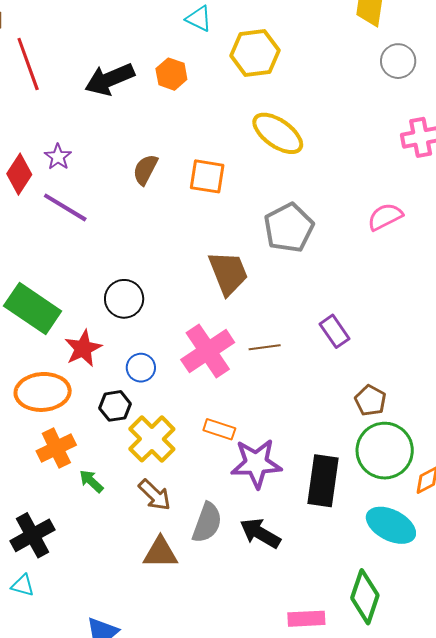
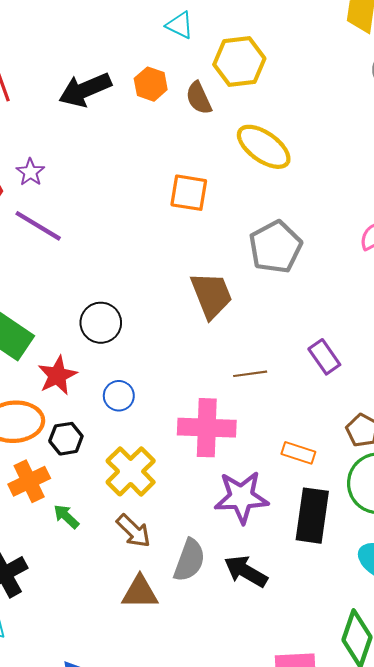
brown semicircle: (145, 170) -> (199, 98), moved, turned -52
pink cross: (208, 351) -> (207, 428), moved, turned 36
black hexagon: (115, 406) -> (66, 439), moved
orange rectangle: (219, 429) -> (298, 453), moved

